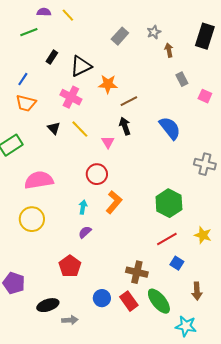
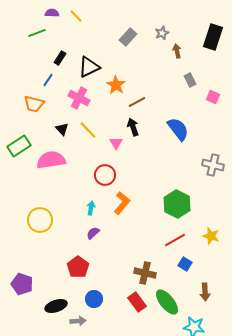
blue line: (23, 79) -> (48, 80), moved
orange star: (108, 84) -> (116, 85), turned 30
pink semicircle: (39, 180) -> (51, 160), moved
blue circle: (102, 298) -> (94, 299), moved

